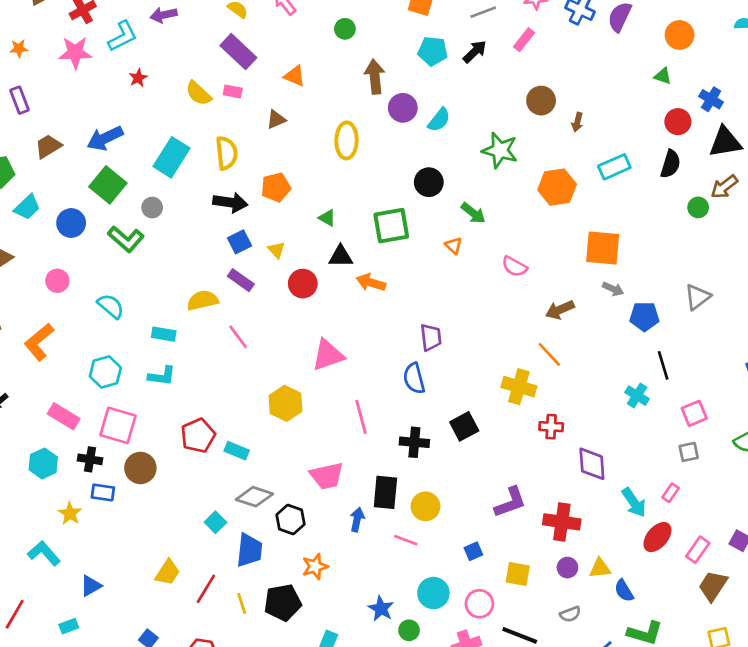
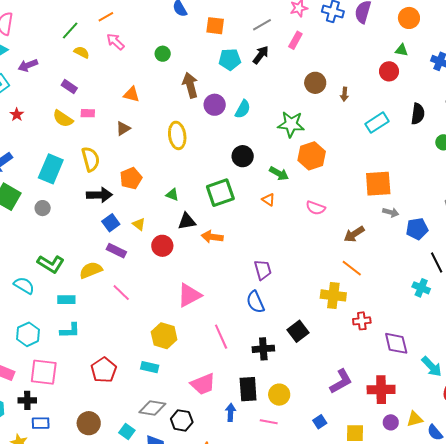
purple rectangle: (238, 52) -> (69, 87), moved, size x0.6
red circle: (678, 122) -> (389, 71), moved
orange hexagon: (557, 187) -> (312, 156), moved
green L-shape: (126, 239) -> (51, 264), moved
cyan rectangle: (237, 451) -> (150, 367), moved
brown circle: (140, 468) -> (89, 423), moved

